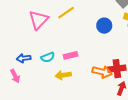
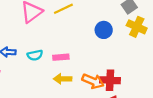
yellow arrow: (63, 75) -> (63, 79), moved

